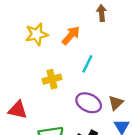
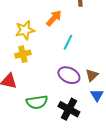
yellow star: (37, 34) -> (25, 30), moved
yellow cross: (52, 79) -> (23, 54), moved

